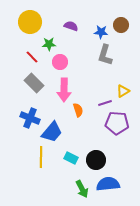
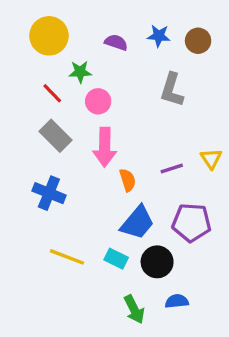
blue star: (101, 32) -> (159, 36), moved
yellow triangle: (123, 91) -> (211, 159), moved, turned -32
purple pentagon: (117, 123) -> (191, 223), moved
blue trapezoid: (52, 132) -> (137, 223), moved
yellow line: (41, 157) -> (67, 257), turned -70
blue semicircle: (108, 184) -> (177, 301), size x0.6

